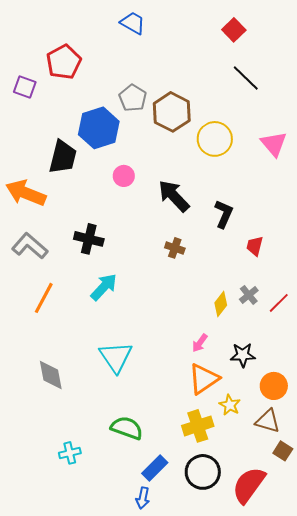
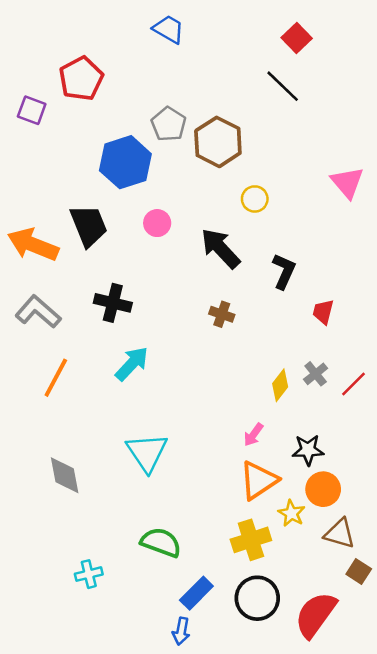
black line: (246, 78) -> (283, 86), moved
yellow circle: (215, 139) -> (255, 199), moved, size x0.6
black trapezoid: (63, 157) -> (89, 226), moved, turned -36
orange circle: (274, 386) -> (323, 489), moved

